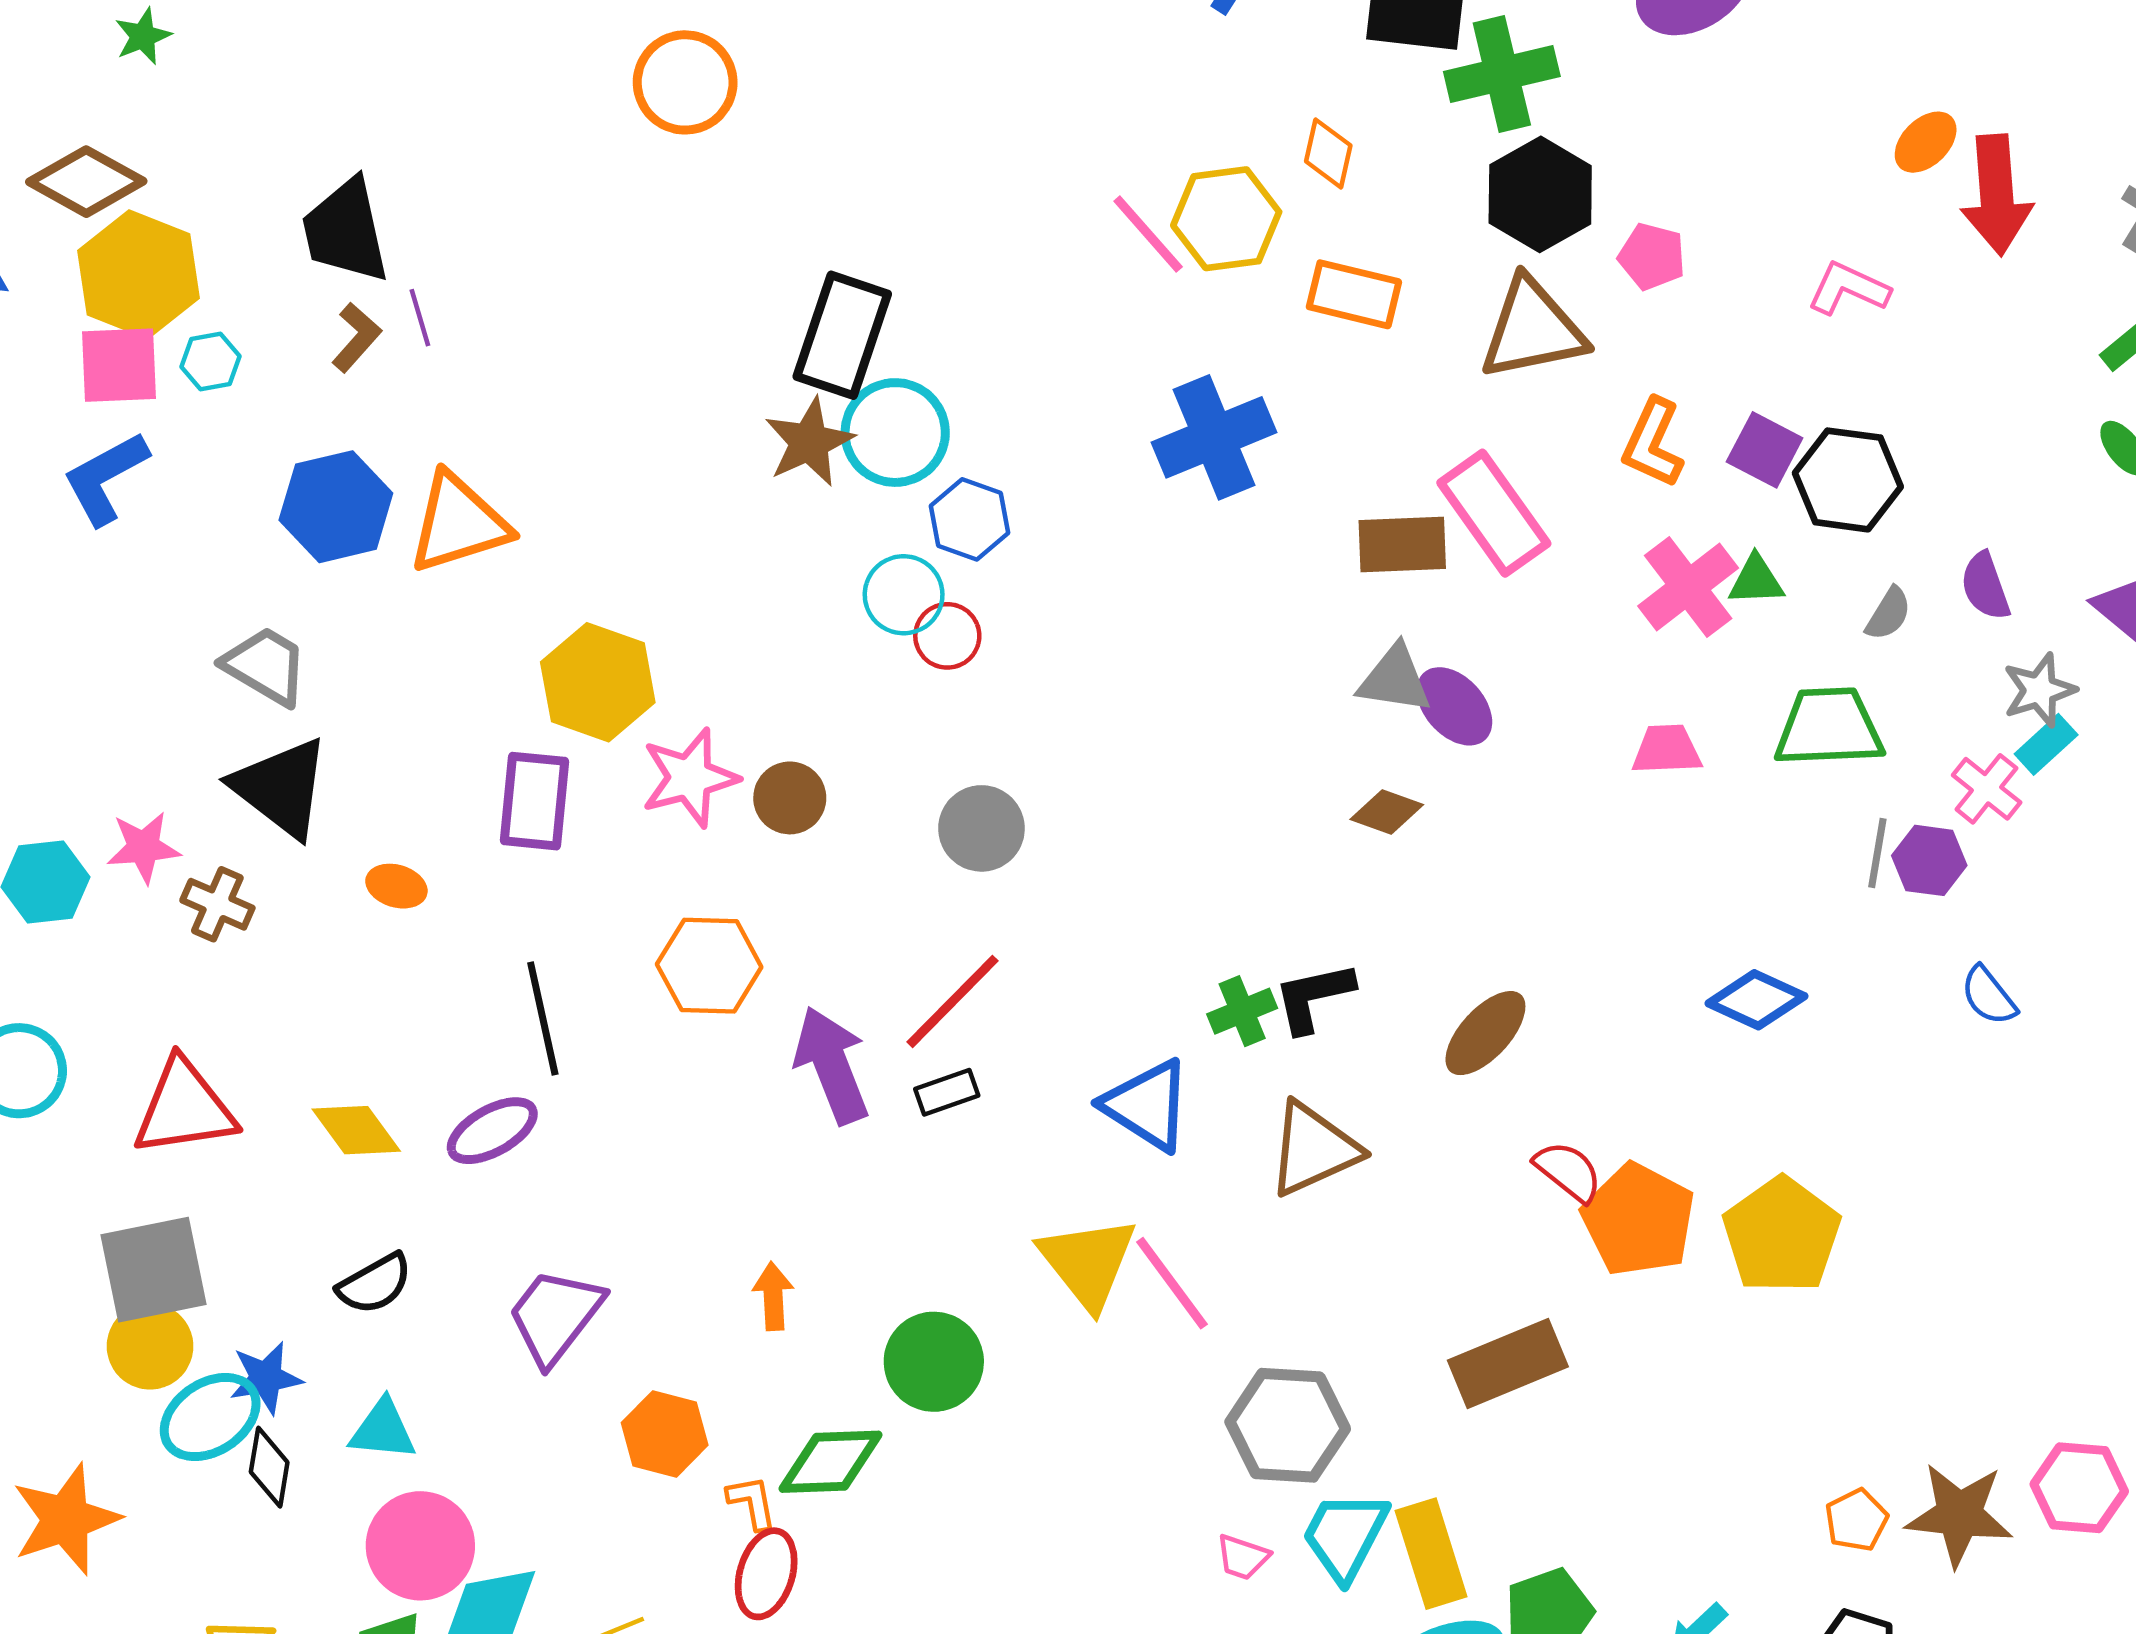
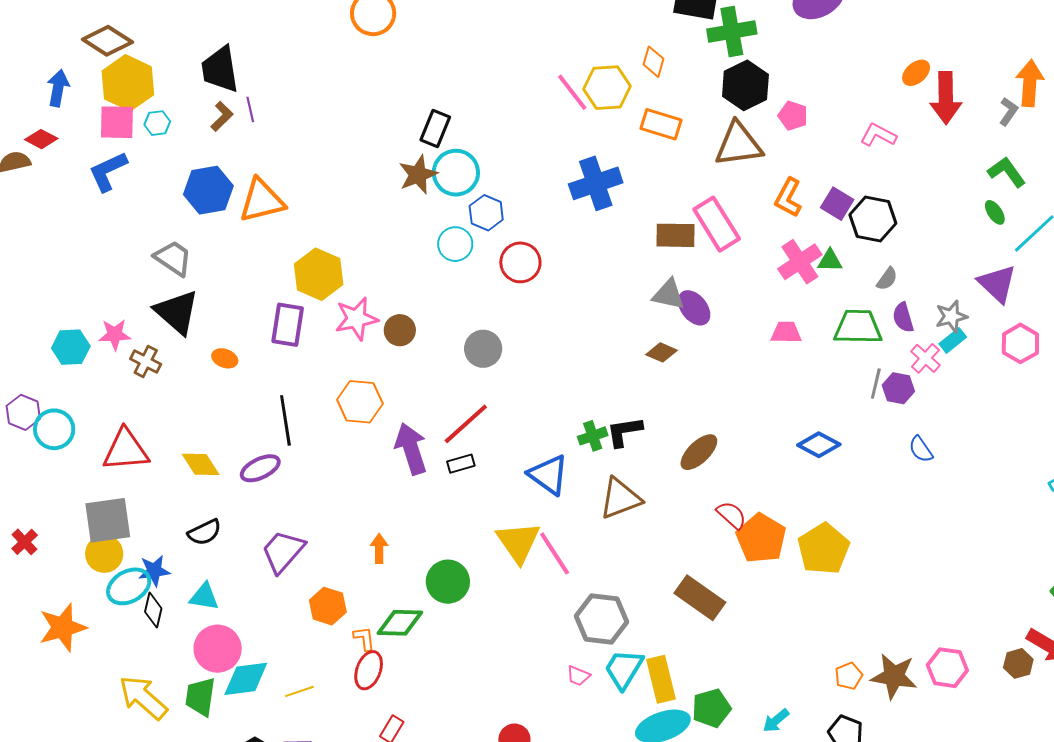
black rectangle: (842, 335) -> (435, 128), size x0.7
purple semicircle: (1985, 586) -> (903, 317), moved
red circle: (947, 636) -> (520, 262), moved, size x1.4
brown rectangle: (1508, 1363) -> (700, 598), turned 54

